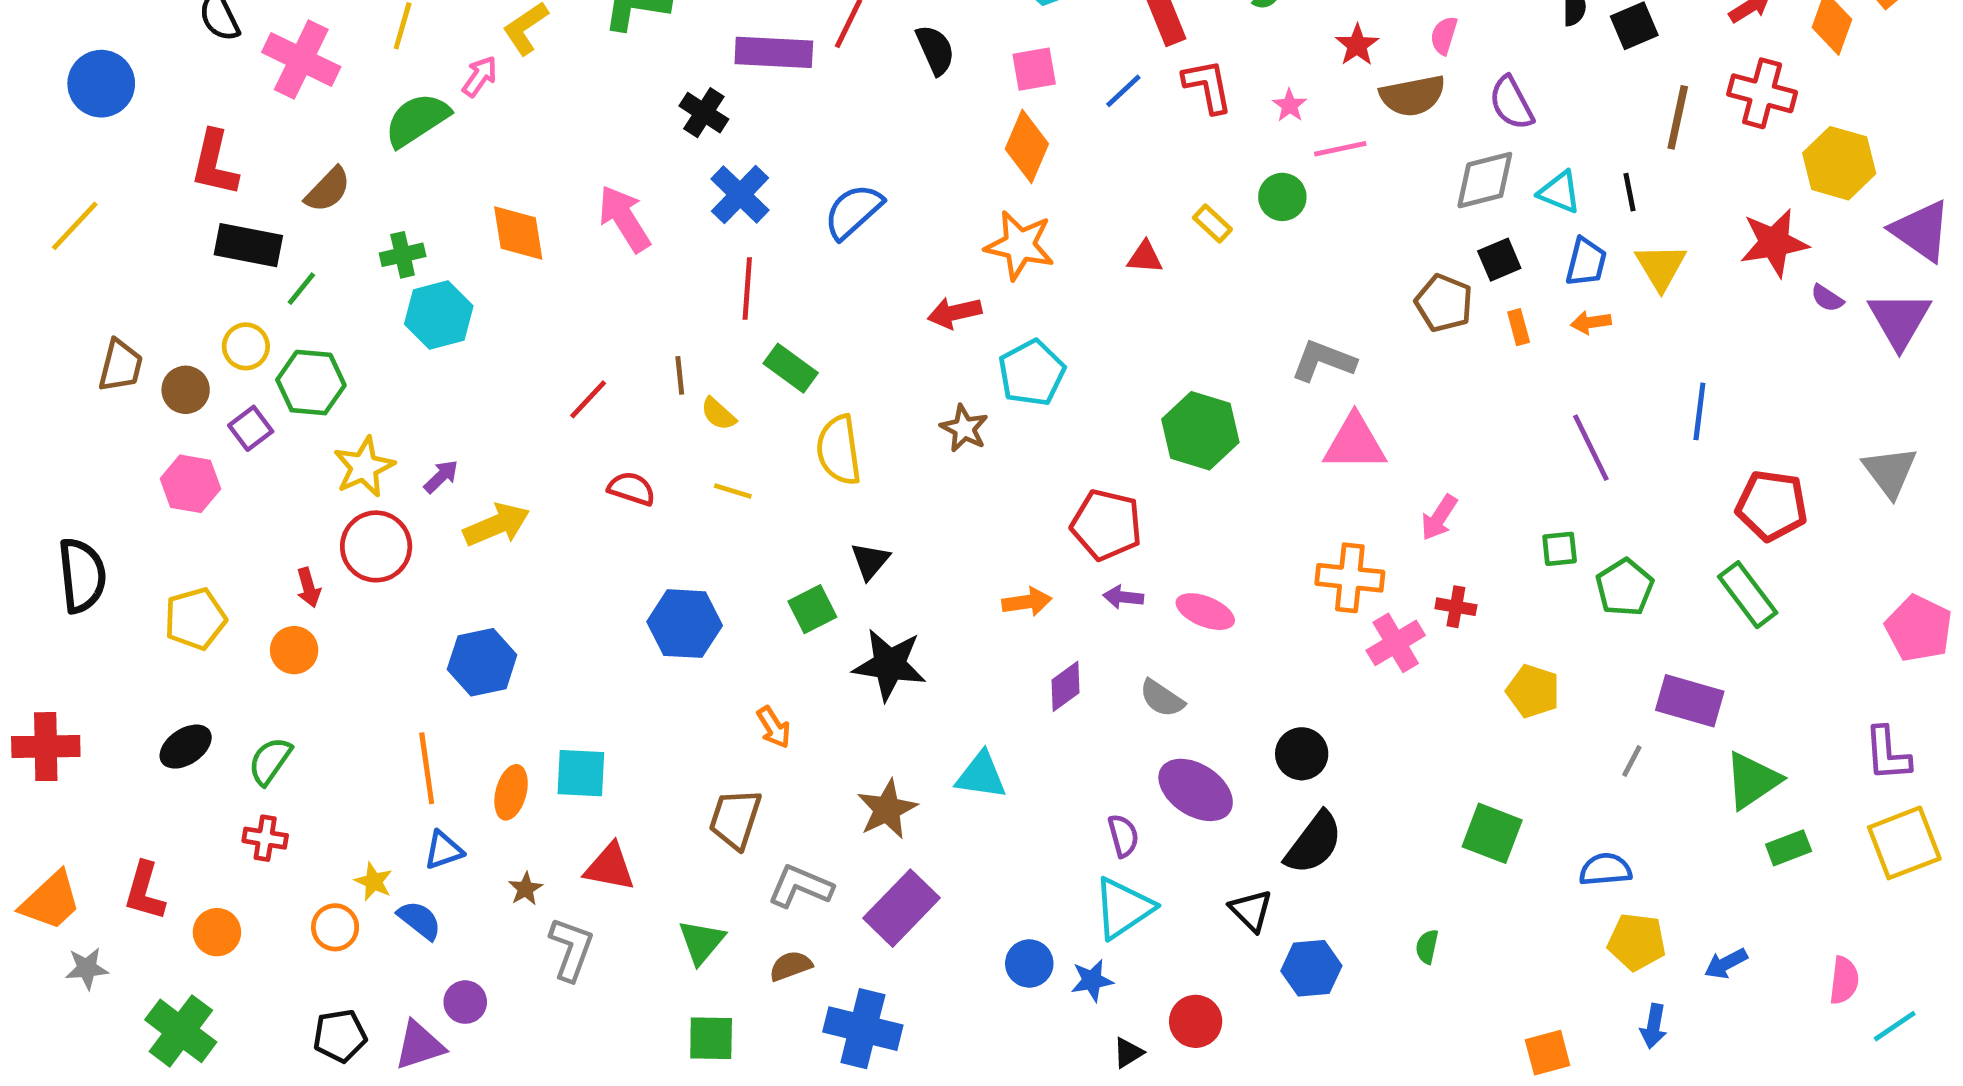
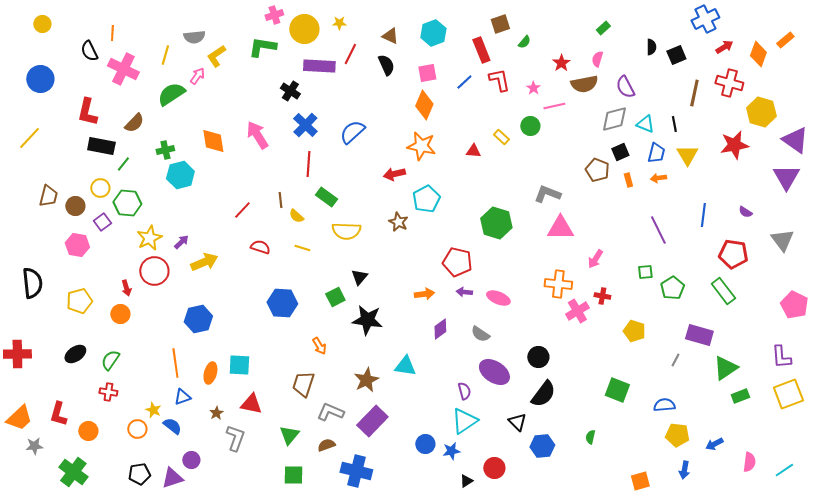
purple semicircle: (1827, 298) -> (745, 212), moved
yellow semicircle: (839, 450) -> (346, 231), turned -80
pink semicircle: (1844, 980) -> (749, 462), moved

